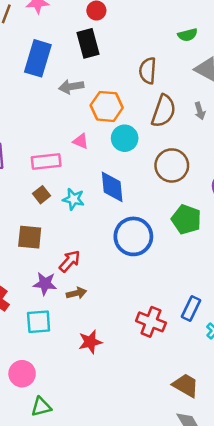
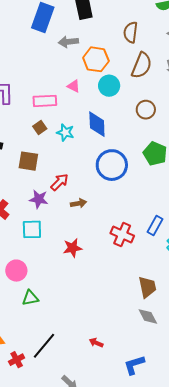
brown circle: (172, 165) -> (146, 110), size x0.7
brown arrow: (76, 293) -> (78, 203), moved
brown trapezoid: (186, 385) -> (147, 287), turned 45

